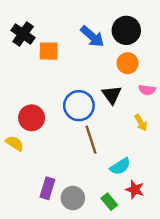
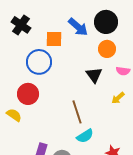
orange square: (49, 51) -> (54, 39), moved
blue circle: (79, 106) -> (39, 62), moved
yellow arrow: (141, 123) -> (118, 98), turned 80
cyan semicircle: (120, 166) -> (85, 136), moved

